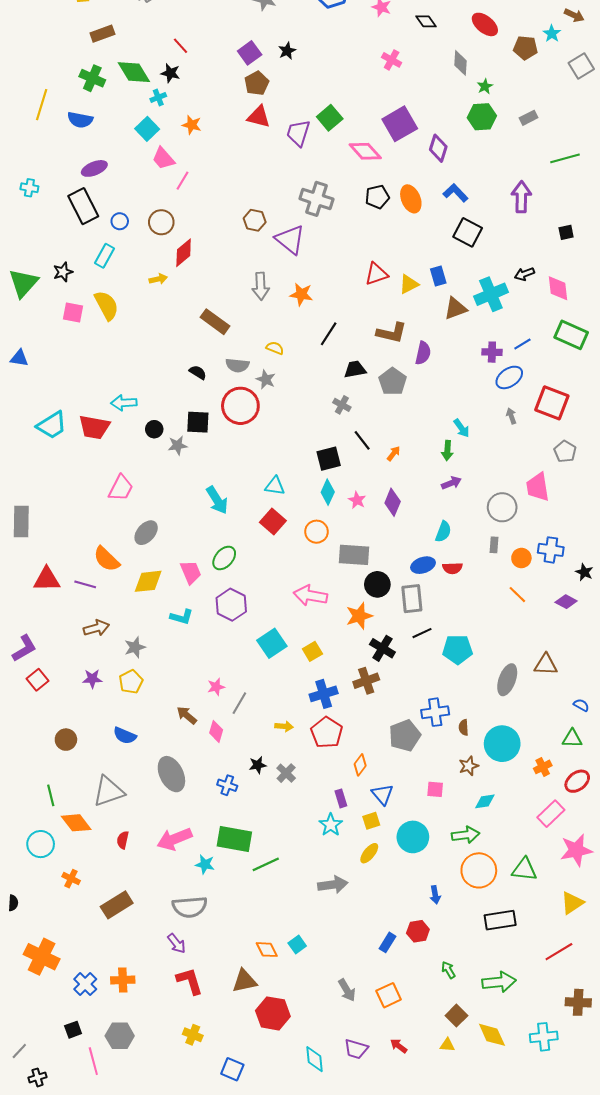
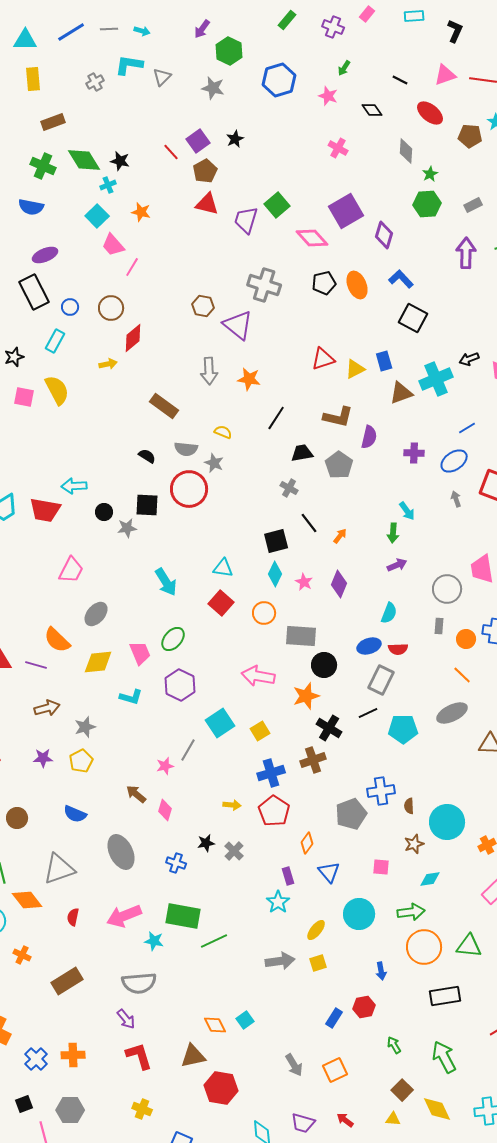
red line: (181, 46) -> (171, 152), moved
purple arrow: (521, 197) -> (466, 253), moved
purple cross: (492, 352) -> (414, 453), moved
gray rectangle: (412, 599) -> (381, 680), moved, turned 32
gray ellipse: (507, 680) -> (452, 713), moved, turned 44
gray line: (239, 703) -> (188, 750), moved
yellow square: (371, 821) -> (318, 963), moved
green arrow: (499, 982) -> (444, 1057), turned -112

